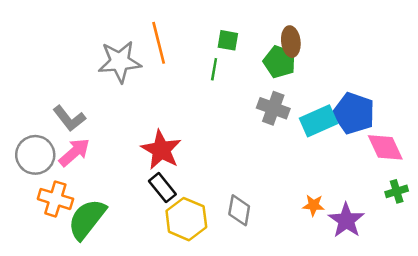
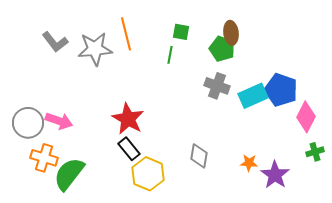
gray L-shape: (69, 118) -> (55, 42), moved
pink diamond: (385, 147) -> (306, 117), turned 52
pink arrow: (74, 152) -> (59, 121), turned 60
gray diamond: (239, 210) -> (199, 156), moved

